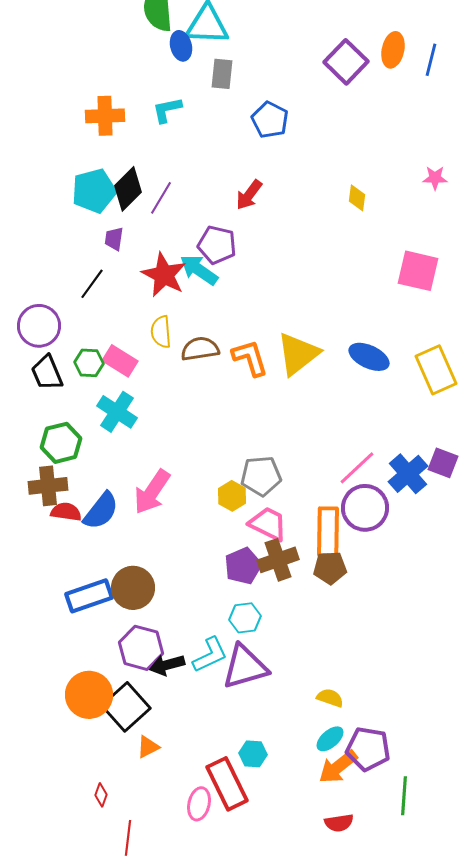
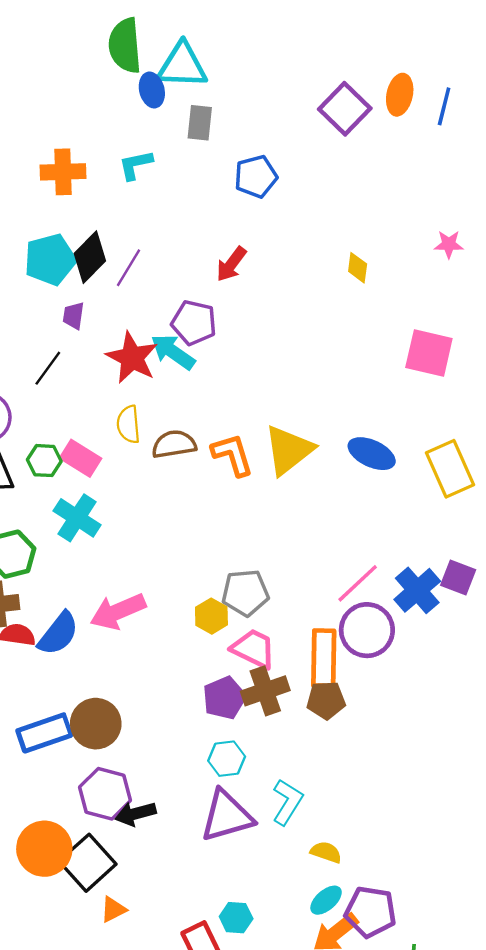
blue pentagon: (270, 120) -> (256, 177), turned 30
pink arrow: (152, 492) -> (118, 611), turned 33
cyan L-shape: (210, 655) -> (287, 802), moved, turned -33

